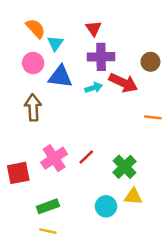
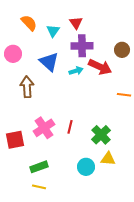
cyan triangle: (55, 43) -> (53, 31), moved
pink circle: (33, 63) -> (13, 54), moved
blue triangle: (60, 77) -> (49, 62), turned 35
red line: (86, 157) -> (70, 127), turned -32

